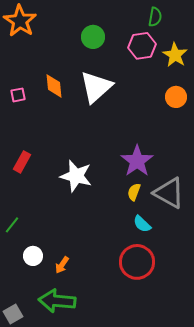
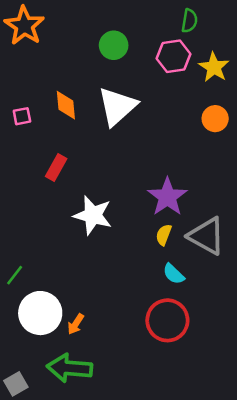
red rectangle: (22, 162) -> (56, 168), moved
white circle: (33, 256) -> (40, 313), size x1.8

